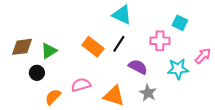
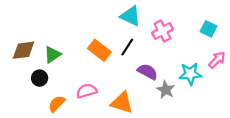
cyan square: (180, 23) -> (208, 29), moved
pink cross: (160, 41) -> (162, 31), moved, turned -30
gray star: (148, 93) -> (166, 90), moved

